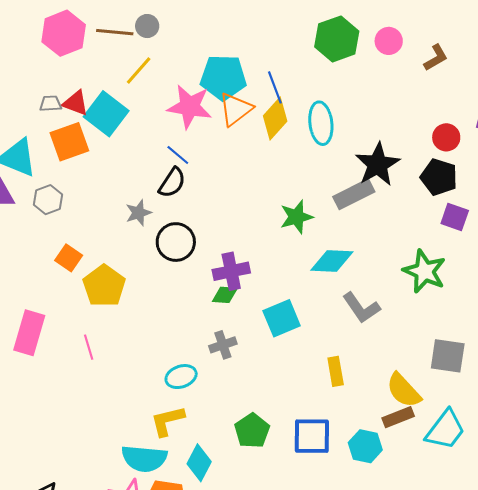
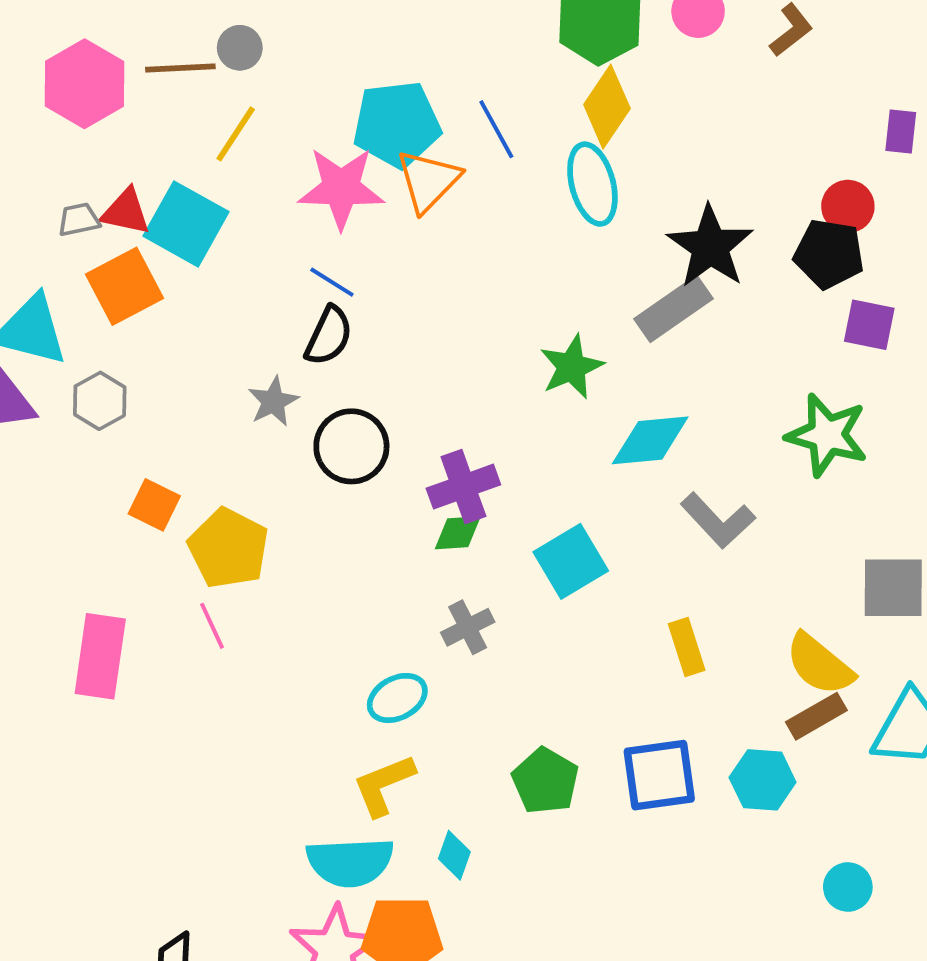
yellow diamond: (275, 119) -> (607, 107), moved
red circle: (446, 137) -> (848, 206), moved
pink line: (89, 347) -> (212, 626), moved
cyan diamond: (199, 463) -> (454, 855), size x0.7

